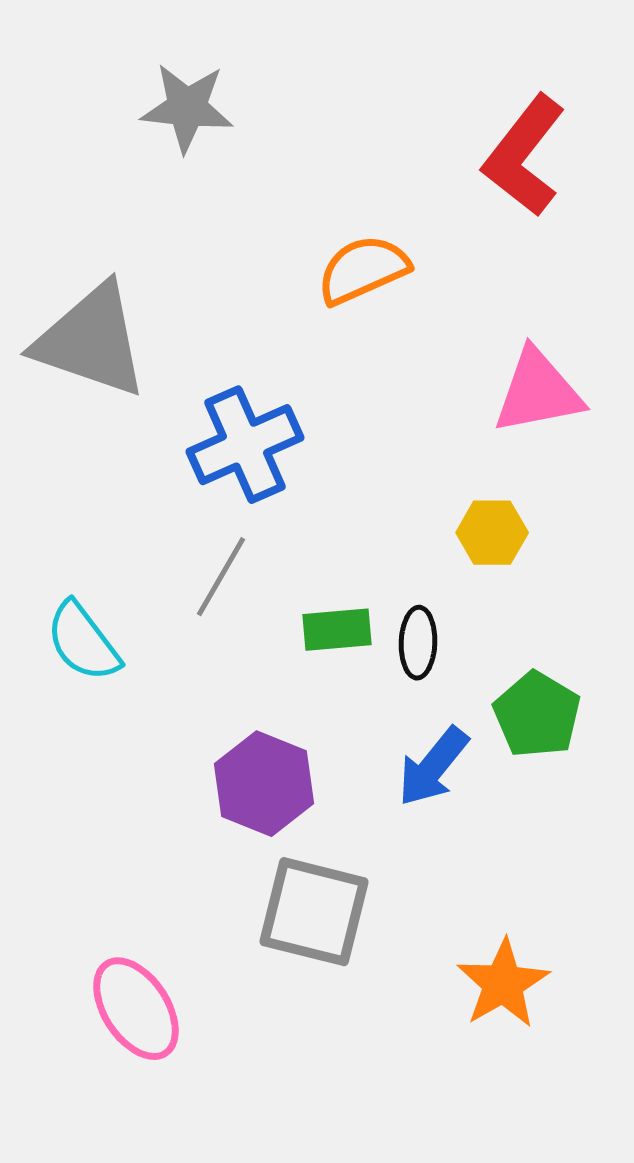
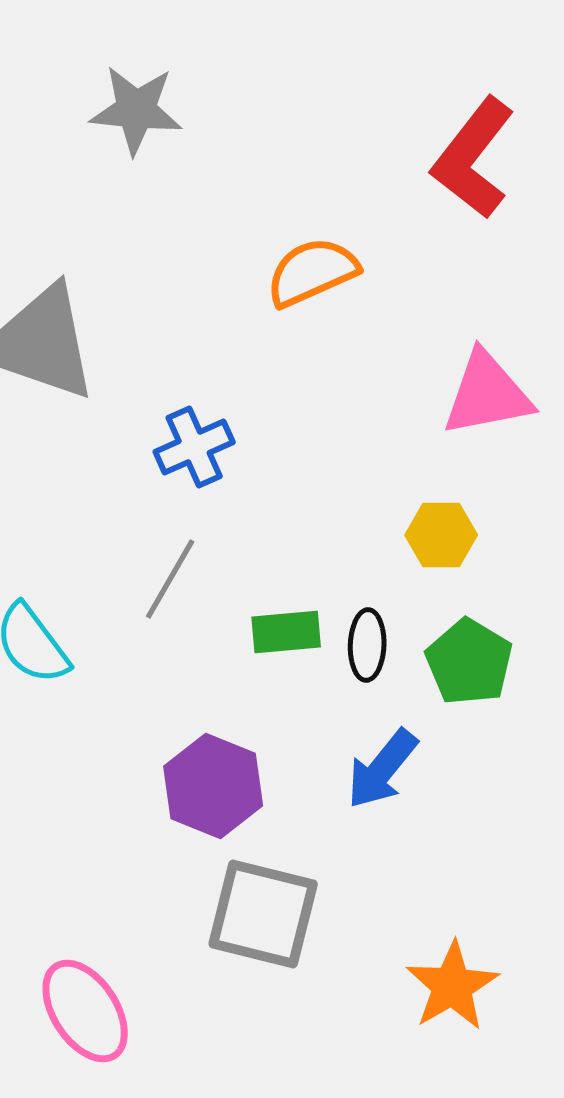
blue cross: (245, 445) -> (194, 447), size x0.7
green pentagon: (537, 715) -> (469, 662), moved

